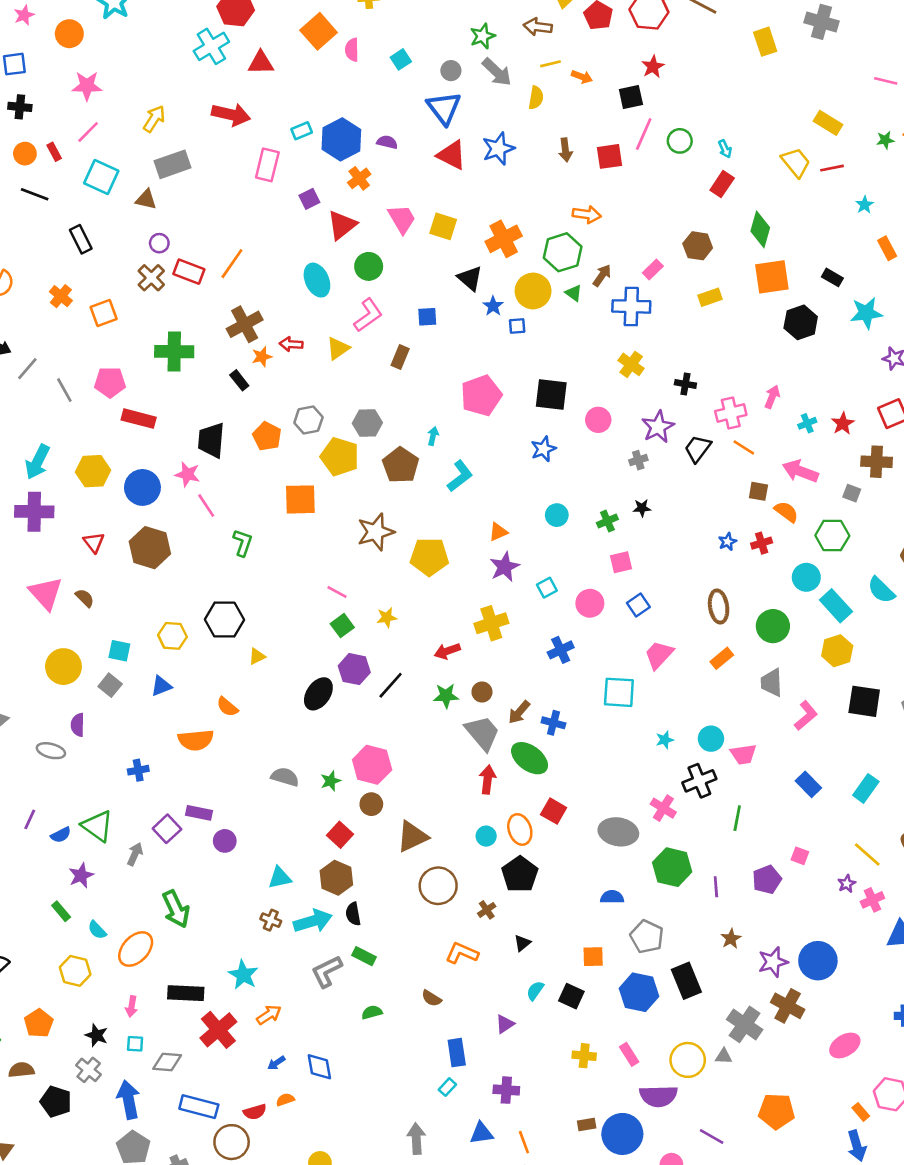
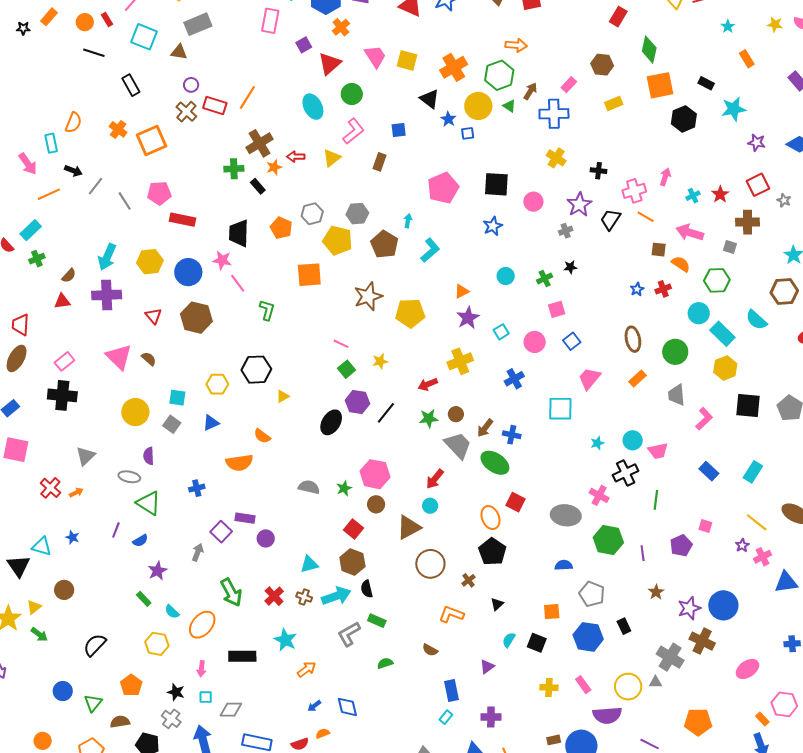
orange square: (104, 313) -> (151, 141), size x1.4
green cross: (174, 352) -> (234, 169), moved, size x0.7
red arrow: (487, 780) -> (435, 479), moved, turned -145
green triangle: (97, 826) -> (149, 503), moved
cyan circle: (486, 836) -> (430, 506), moved
black rectangle: (686, 981) -> (624, 626), size x0.6
red cross: (218, 1030) -> (274, 596), moved, size x0.7

